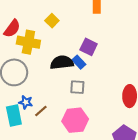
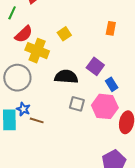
blue rectangle: (79, 62) -> (112, 84), moved
brown line: (41, 111) -> (37, 120), turned 48
pink hexagon: (75, 120) -> (105, 106), moved

